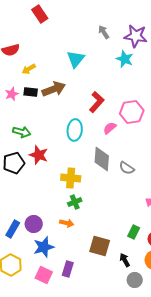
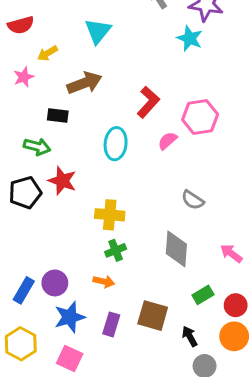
cyan triangle: (76, 59) -> (98, 31), moved
black rectangle: (31, 92) -> (58, 116), moved
pink star: (12, 94) -> (24, 77), moved
gray diamond: (102, 159) -> (176, 249), moved
green rectangle: (134, 232) -> (203, 295), turned 32
purple rectangle: (68, 269) -> (111, 324), moved

